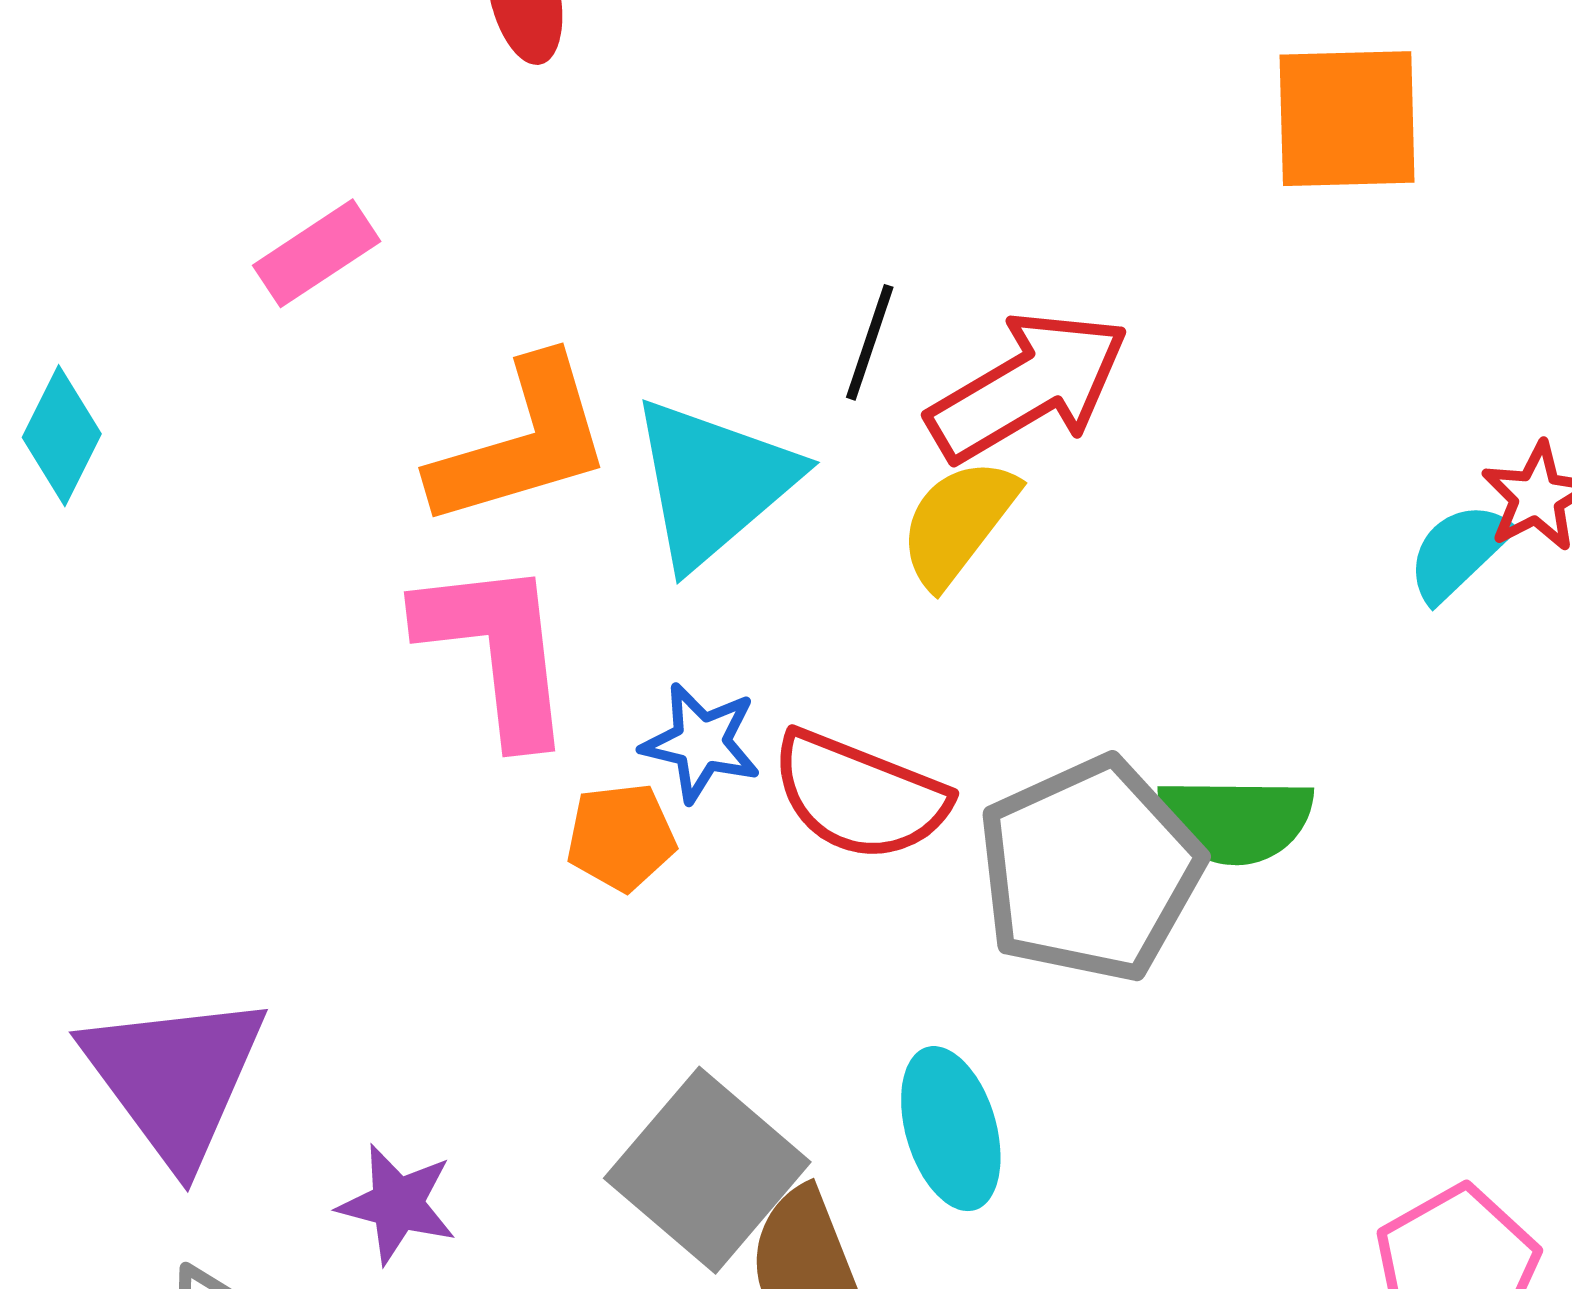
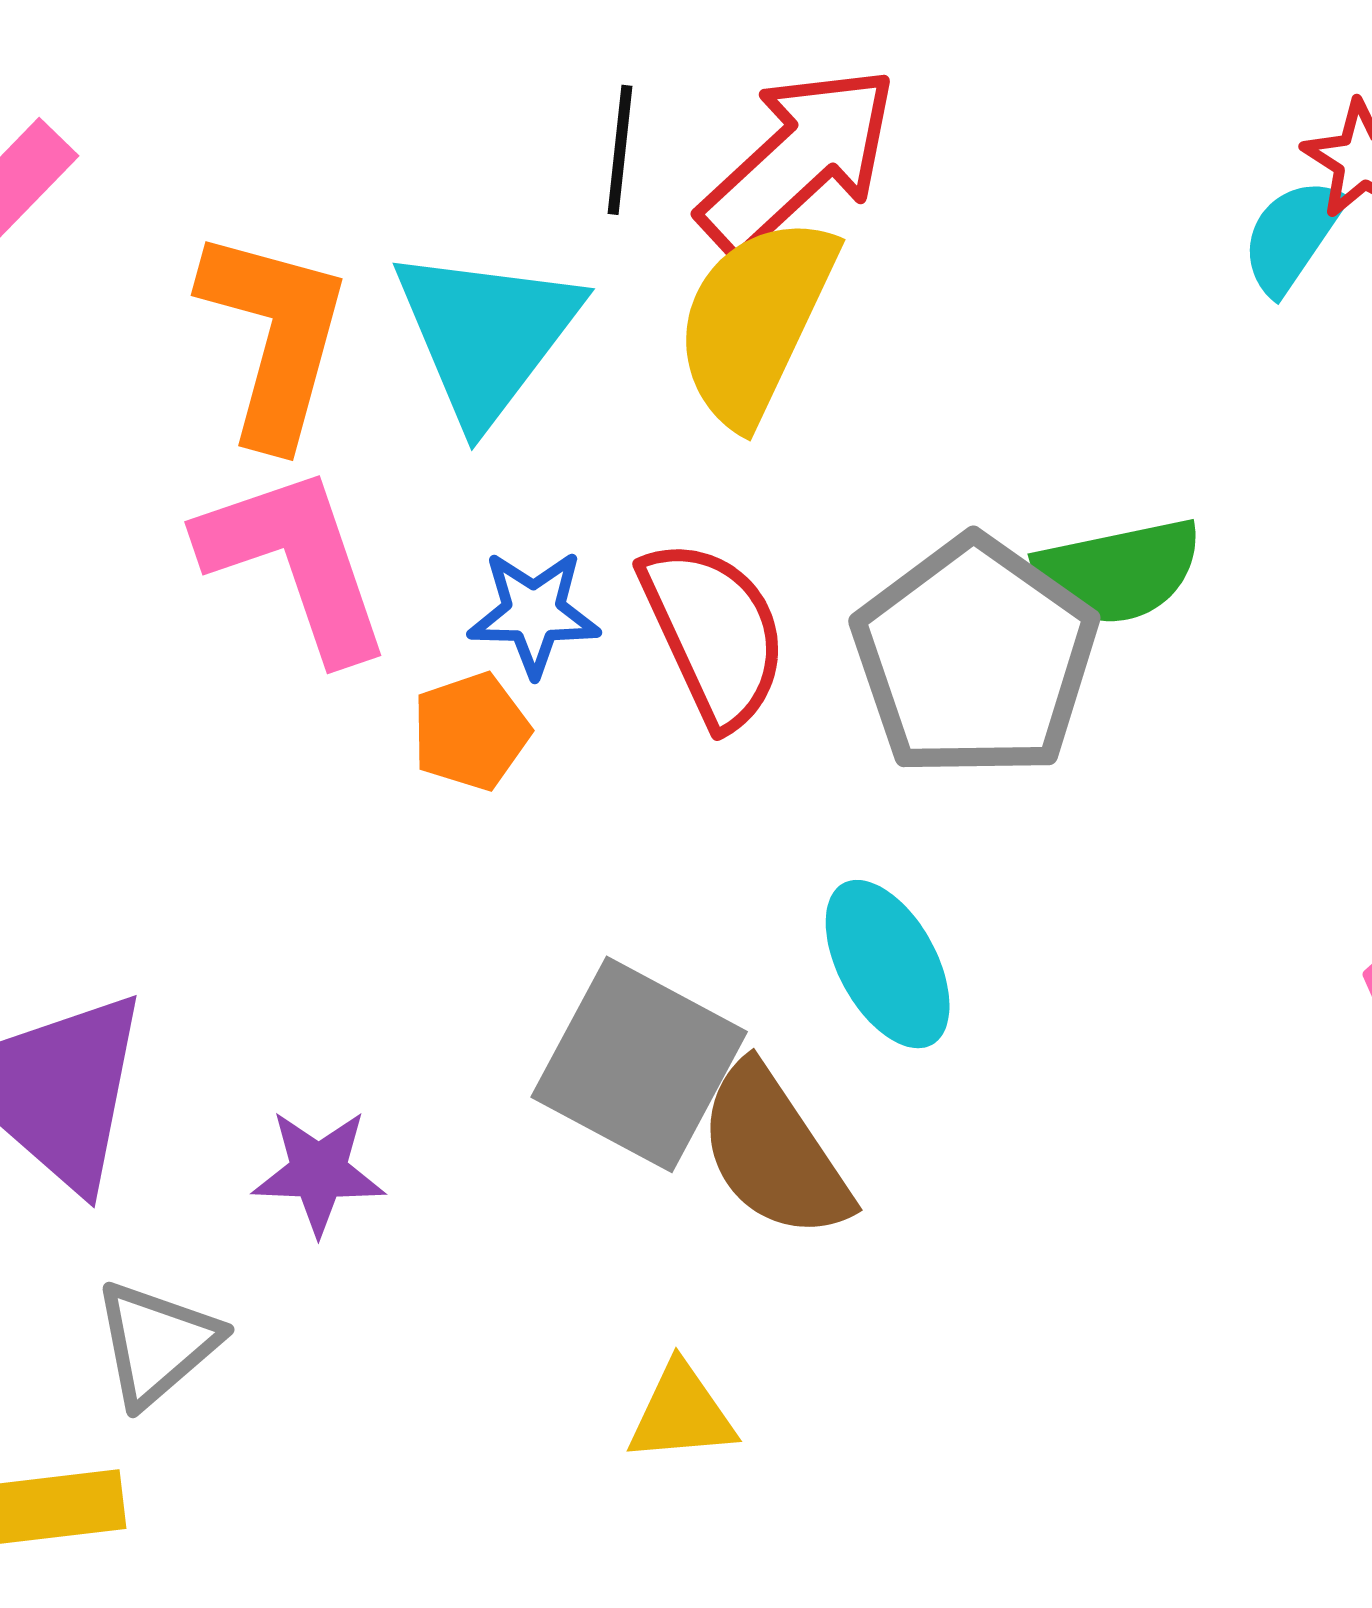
orange L-shape: (522, 443) -> (275, 337), turned -46
yellow semicircle: (958, 522) -> (755, 320), size x1.4
red semicircle: (859, 796) -> (714, 633), turned -124

